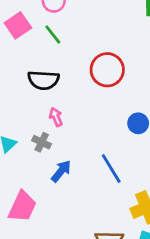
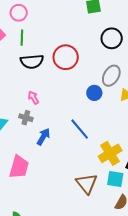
green line: (53, 34) -> (22, 38), turned 49
black semicircle: (43, 80) -> (32, 61), moved

